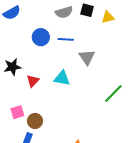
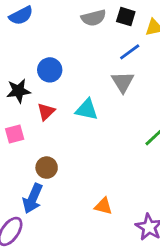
blue circle: (41, 37) -> (50, 70), moved
blue line: (66, 39) -> (130, 52), moved, turned -42
pink square: (17, 112) -> (15, 134), moved

